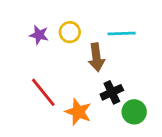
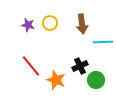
cyan line: (122, 34) -> (103, 42), moved
brown arrow: (96, 57) -> (82, 24), moved

